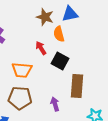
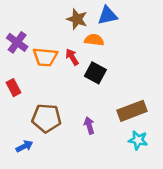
orange semicircle: (59, 34) -> (94, 40), turned 112
orange trapezoid: (22, 70) -> (45, 57), moved
brown rectangle: (77, 86) -> (132, 111), moved, turned 65

